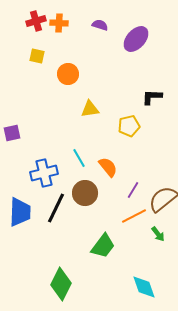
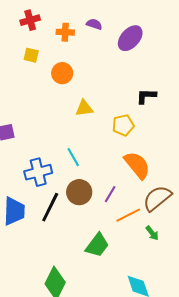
orange cross: (59, 23) -> (65, 32), moved
orange semicircle: (108, 167) -> (137, 165), moved, size x1.4
purple line: (133, 190) -> (110, 194), moved

